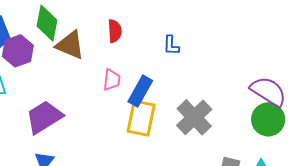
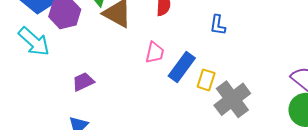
purple trapezoid: (44, 117) -> (83, 82), size x0.6
yellow rectangle: (141, 118) -> (206, 80), moved, size x0.6

